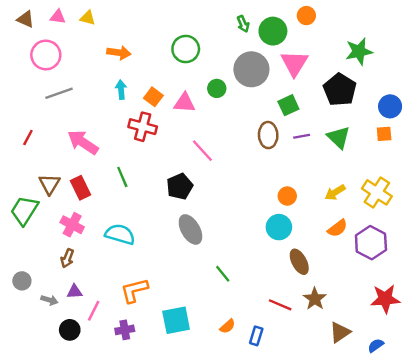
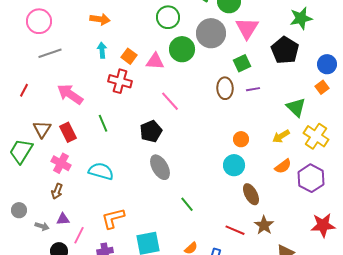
green circle: (186, 49) -> (168, 17), moved
green circle: (217, 88) -> (182, 49), size x1.6
orange square: (384, 134) -> (322, 87), turned -32
green triangle: (339, 137) -> (296, 107), moved

